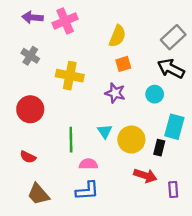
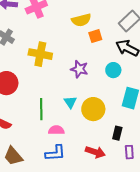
yellow semicircle: (117, 36) -> (81, 20), turned 54
orange square: (123, 64) -> (95, 36), moved
black rectangle: (159, 148) -> (117, 133), moved
red arrow: (145, 176) -> (95, 152), moved

